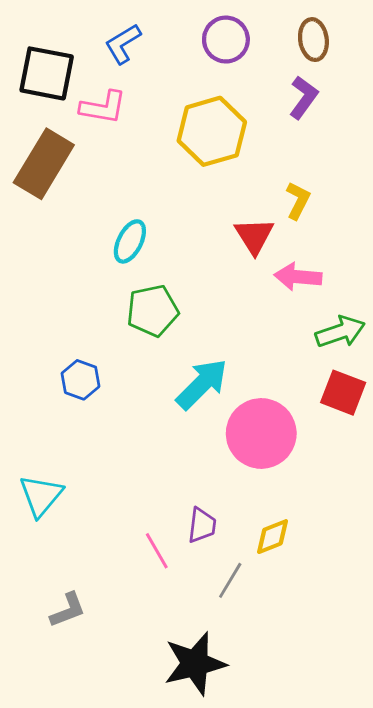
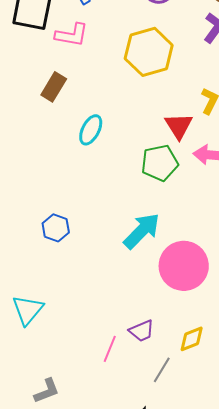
brown rectangle: (44, 164) -> (54, 87), moved, size x0.6
green pentagon: (152, 311) -> (160, 163), moved
purple trapezoid: (202, 525) -> (142, 331), turned 60
pink line: (157, 551) -> (110, 349), turned 52

